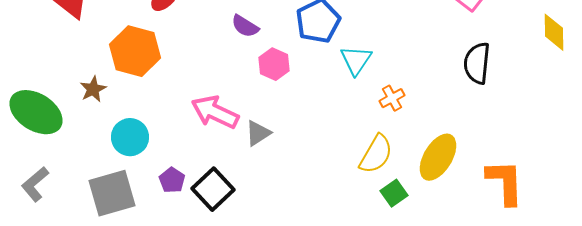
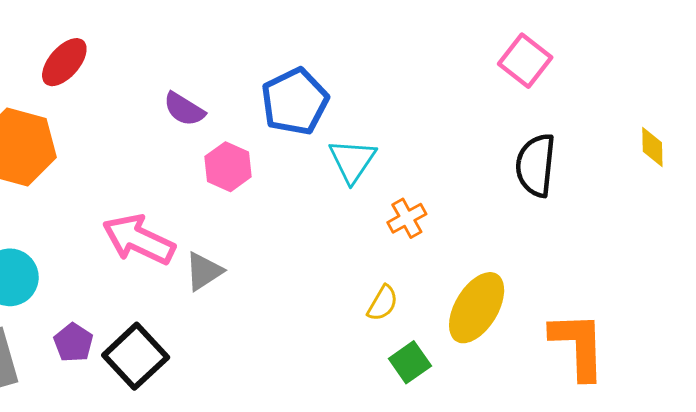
yellow diamond: (554, 32) -> (652, 147), moved, size x0.7
yellow semicircle: (376, 154) -> (383, 303), size x0.6

